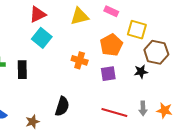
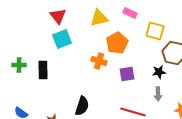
red triangle: (38, 14) -> (58, 16), turned -42
cyan square: (42, 38) -> (62, 39), turned 30
orange pentagon: (111, 45) -> (117, 43), moved
gray arrow: (143, 108) -> (158, 94), moved

